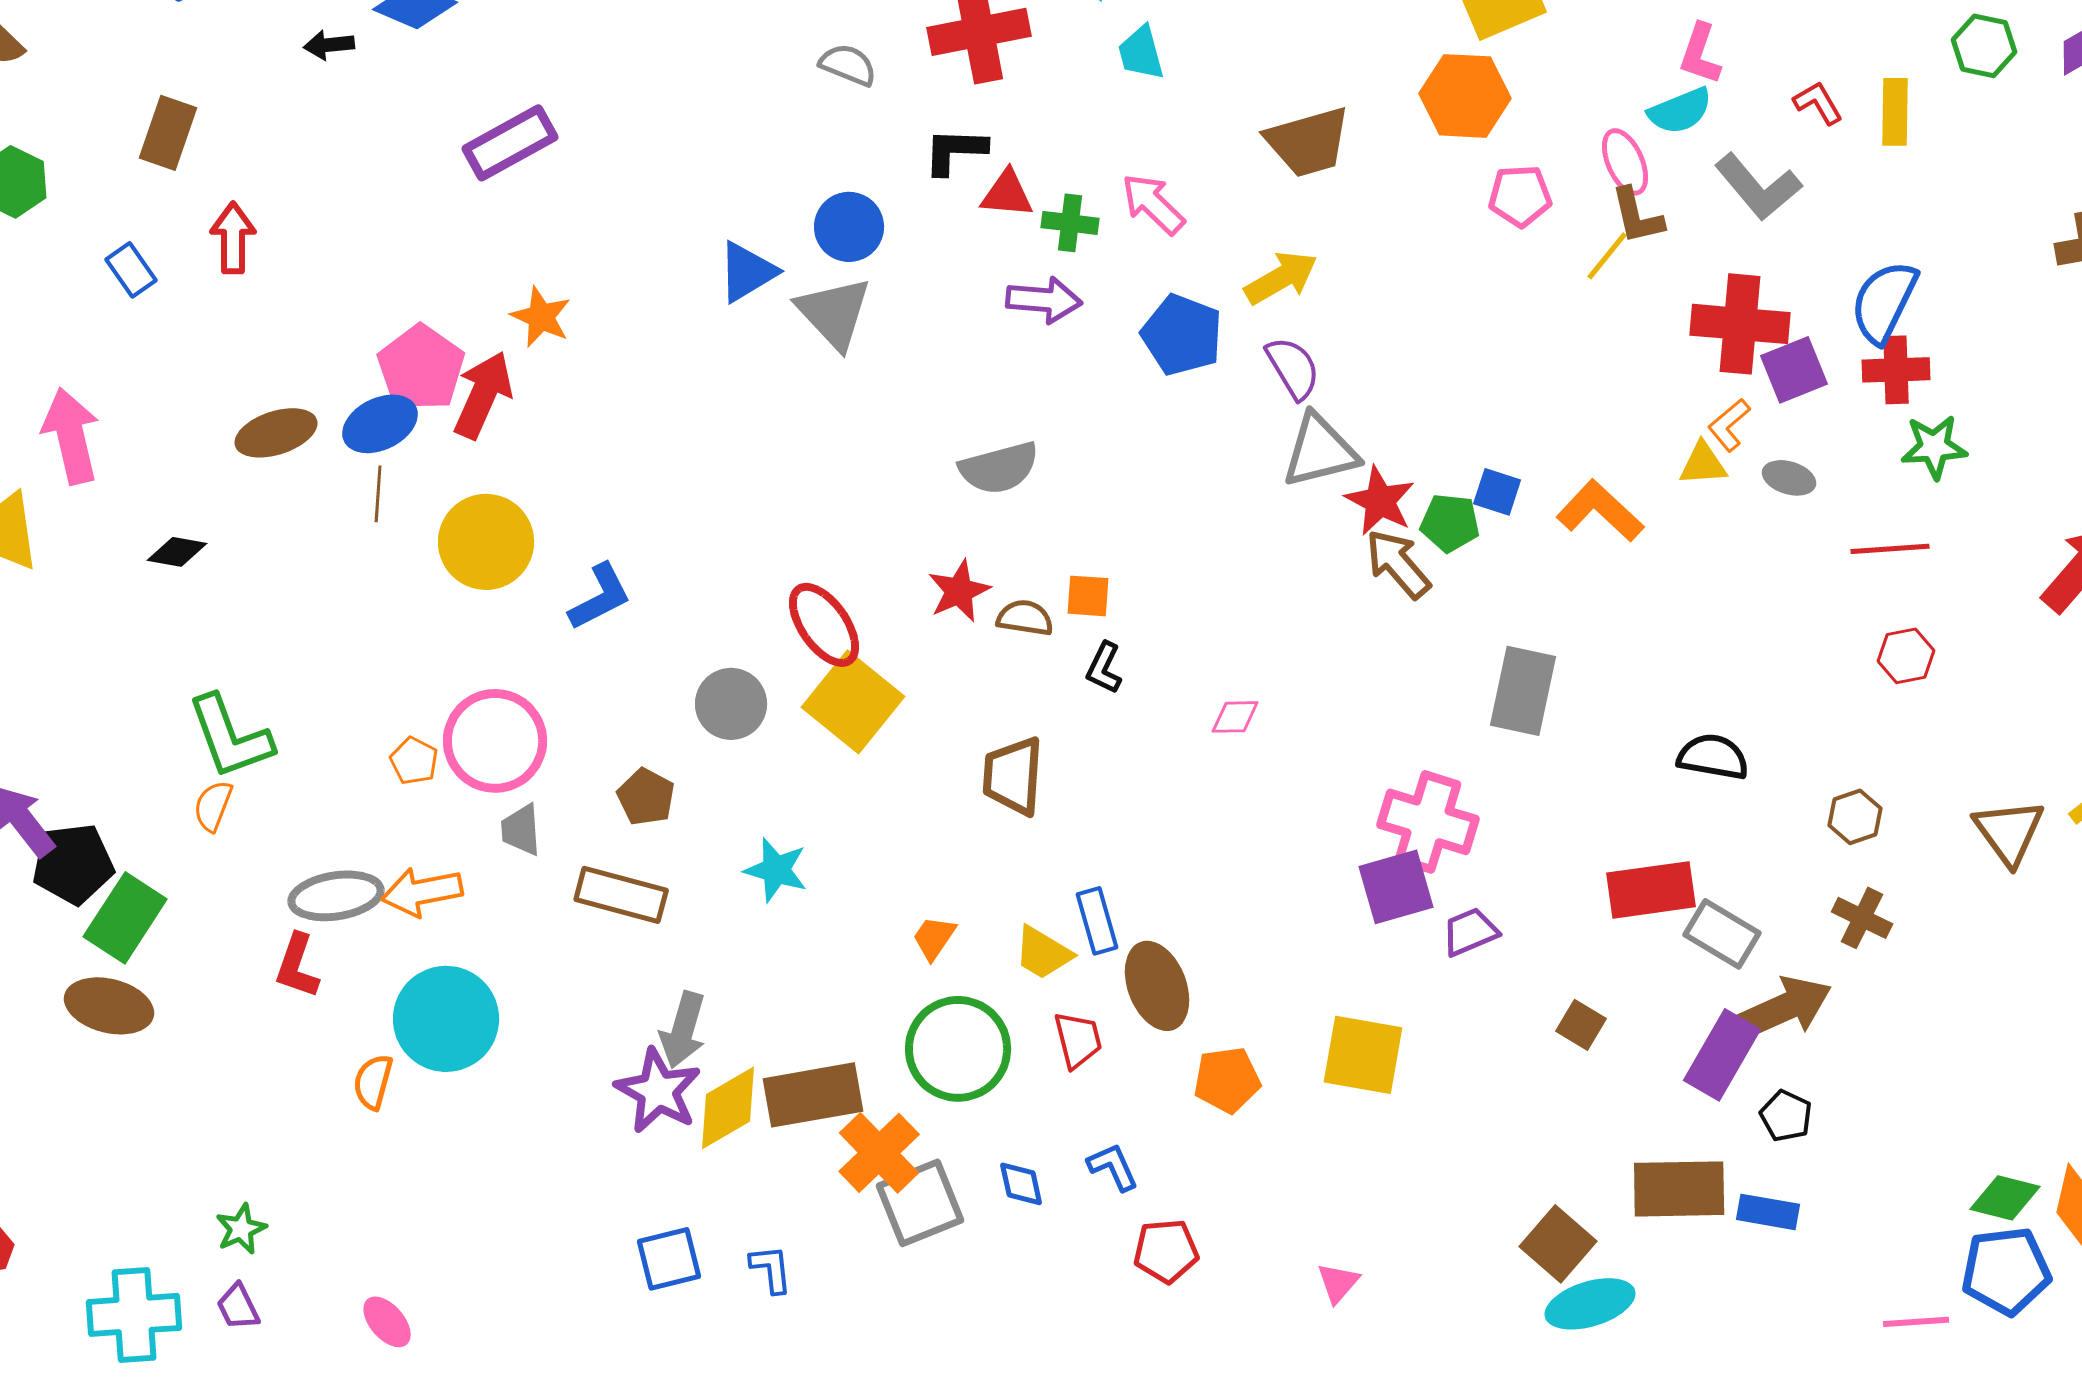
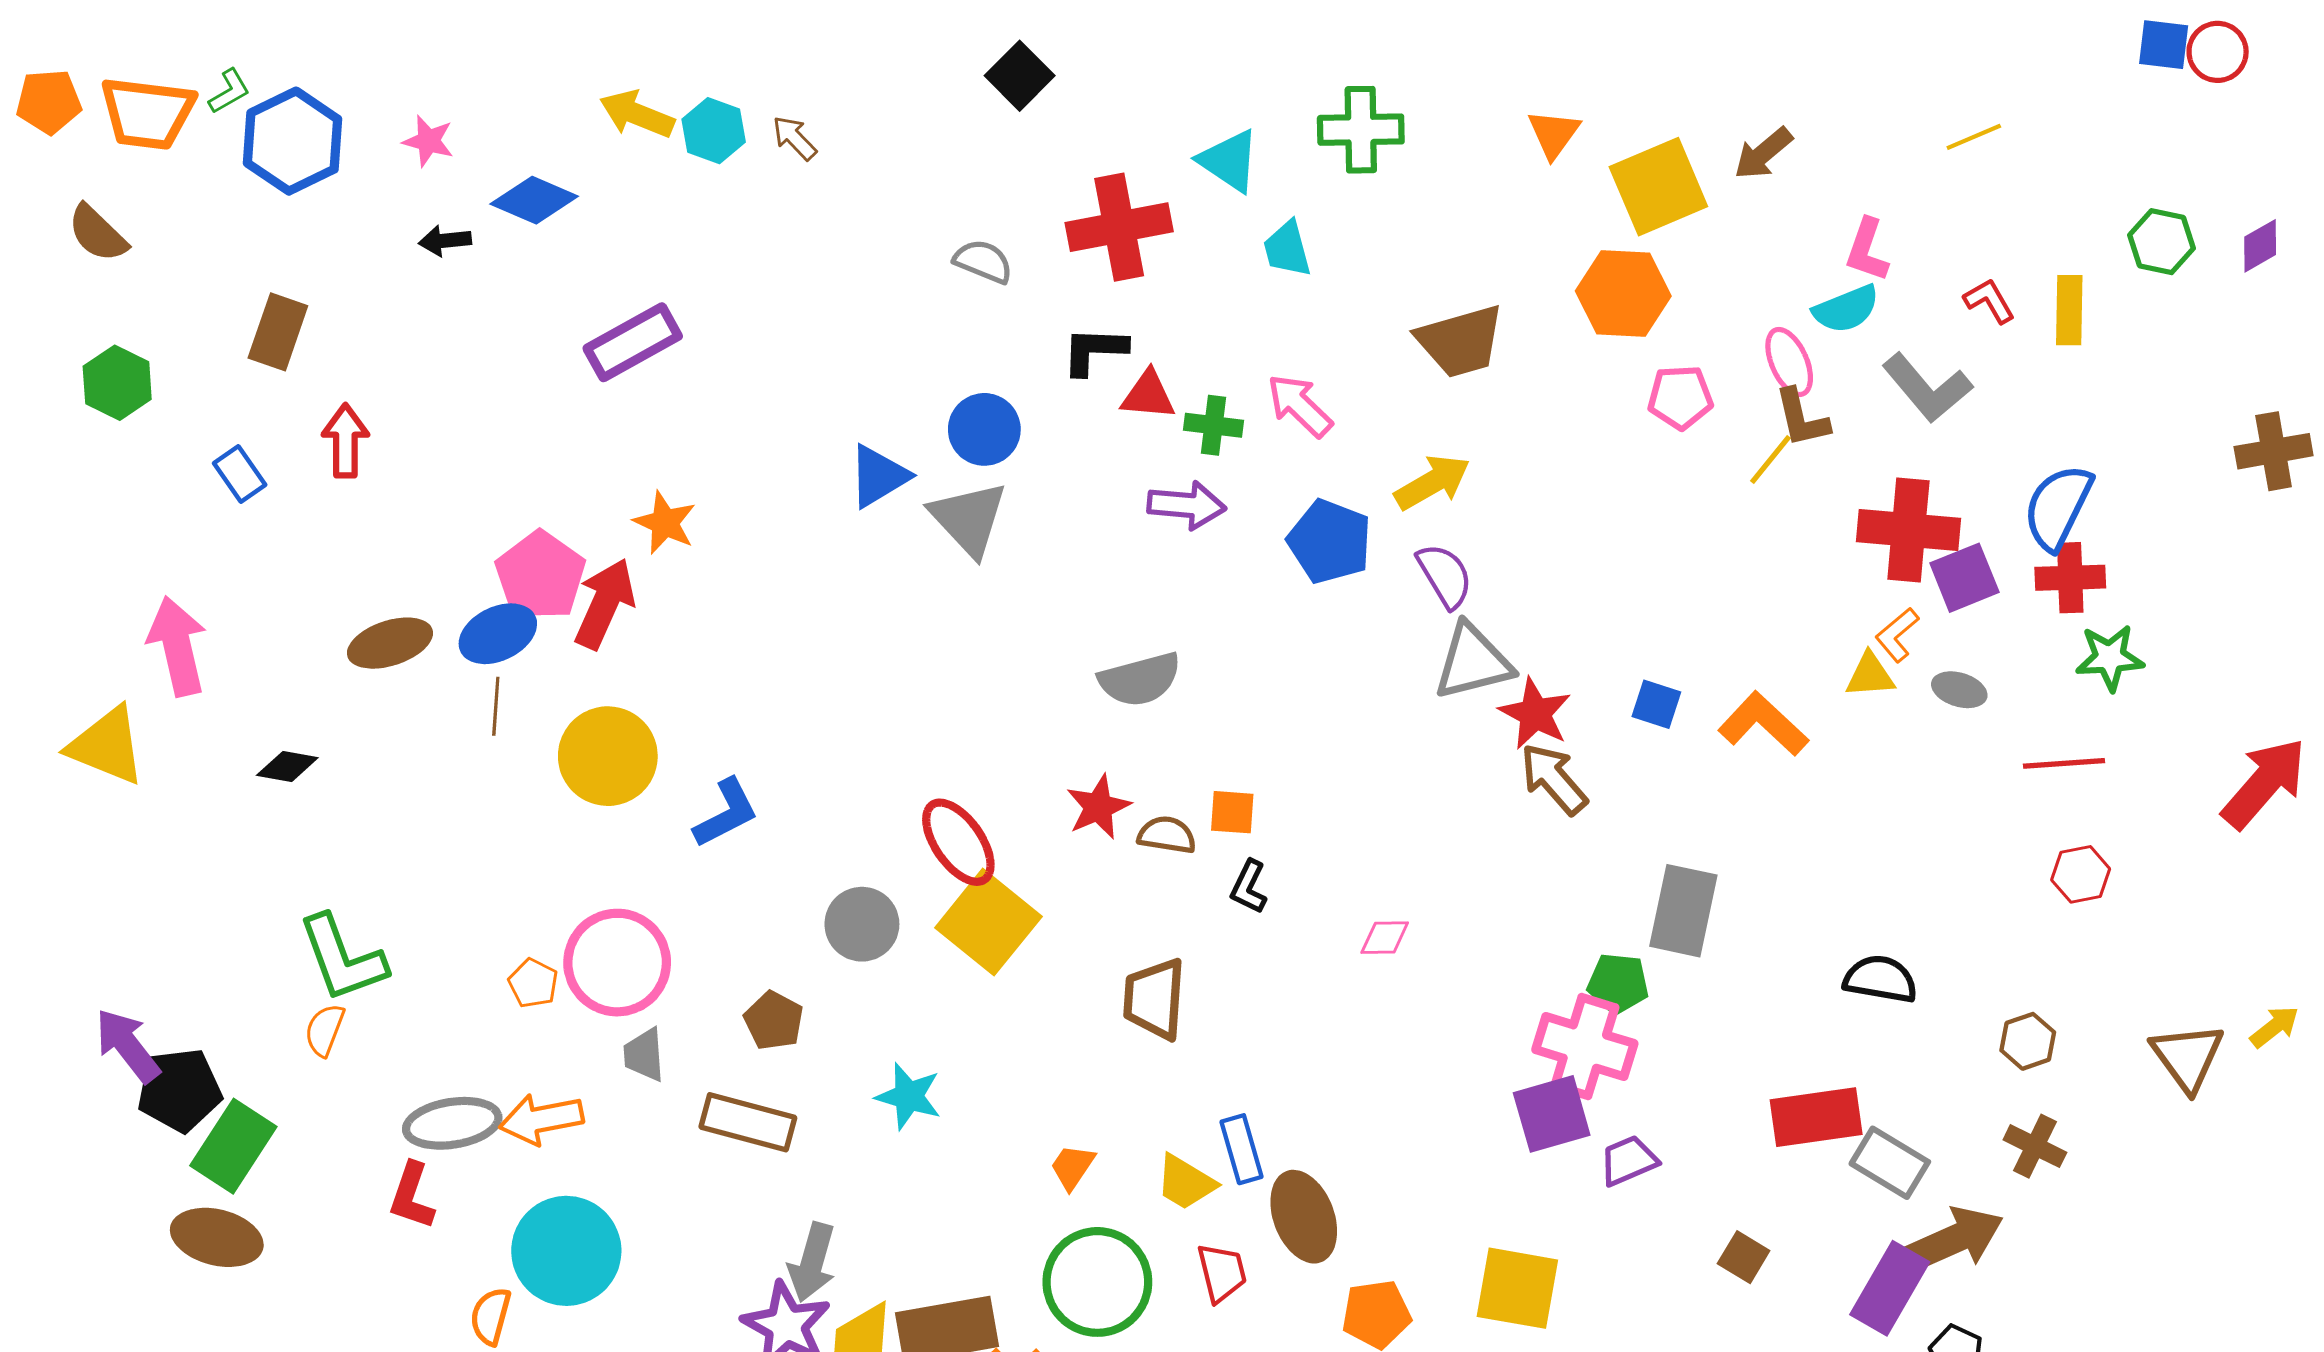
green pentagon: (1450, 523) -> (1618, 983), moved

